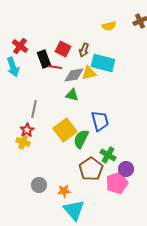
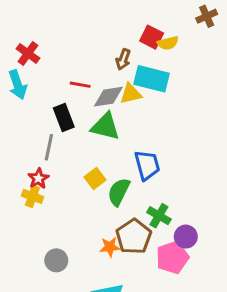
yellow semicircle: (109, 26) -> (168, 43), moved
red square: (63, 49) -> (152, 37), moved
black rectangle: (44, 59) -> (64, 117), moved
green triangle: (72, 95) -> (105, 126), size x1.5
yellow square: (65, 130) -> (95, 178), size x0.6
orange star: (64, 191) -> (110, 247), moved

